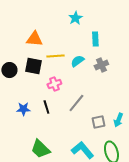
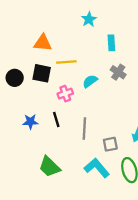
cyan semicircle: (77, 61) -> (90, 81), moved
gray cross: (101, 65) -> (118, 72), turned -32
gray line: (76, 103) -> (84, 128), moved, turned -36
gray square: (98, 122) -> (110, 144), moved

